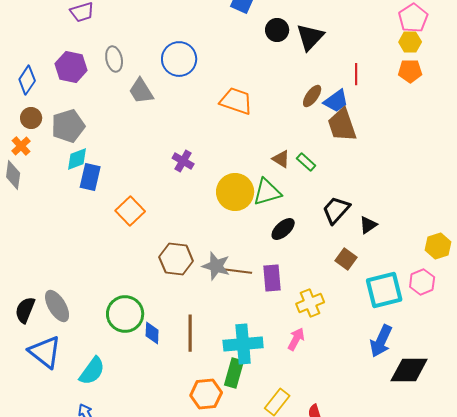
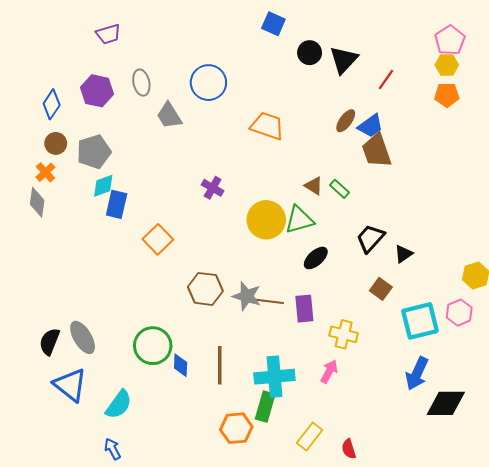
red line: (356, 74) -> (386, 79), moved, turned 35
yellow cross: (310, 303) -> (344, 334), turned 36

